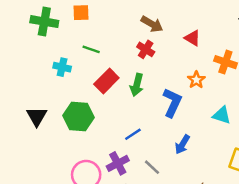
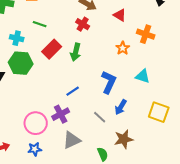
blue L-shape: (172, 103) -> (109, 82), moved
green hexagon: (79, 117) -> (21, 63), moved
blue arrow: (182, 144) -> (121, 107), moved
gray line: (152, 167) -> (100, 117), moved

